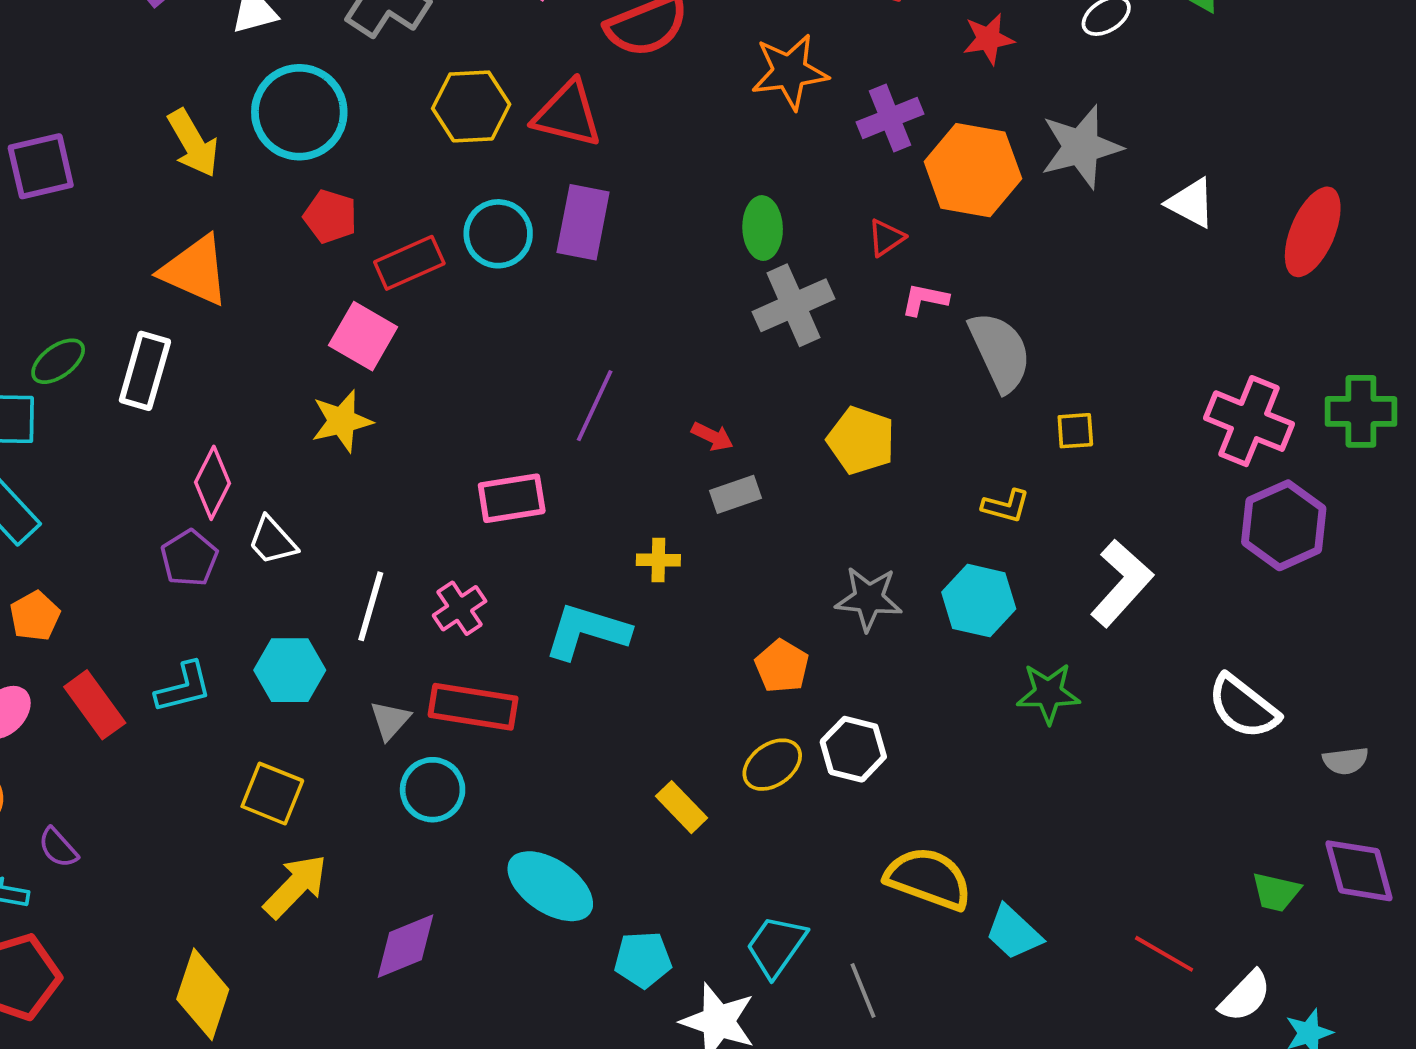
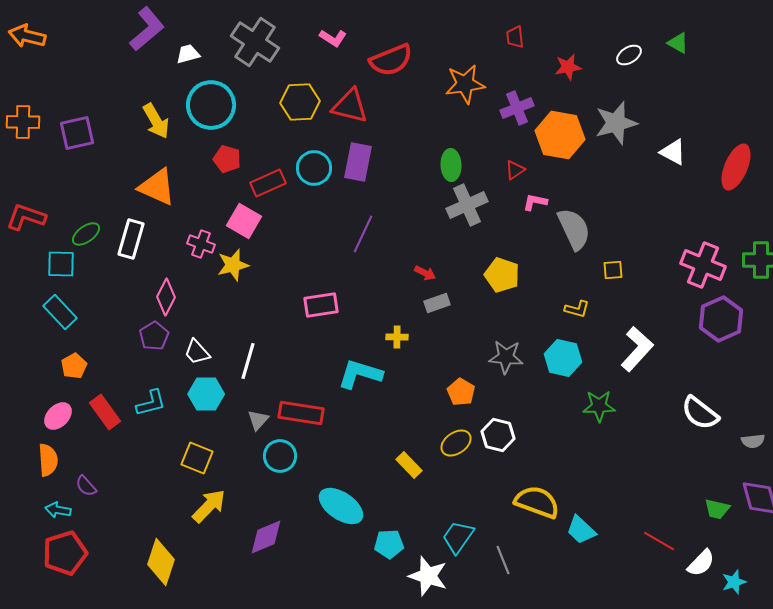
purple line: (595, 406) -> (363, 234), moved
white trapezoid: (272, 541) -> (197, 352), moved
pink cross: (460, 608) -> (201, 244), moved, turned -36

